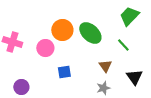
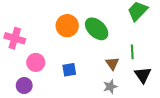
green line: (123, 45) -> (132, 52), moved, turned 40
pink circle: (45, 48) -> (36, 62), moved

